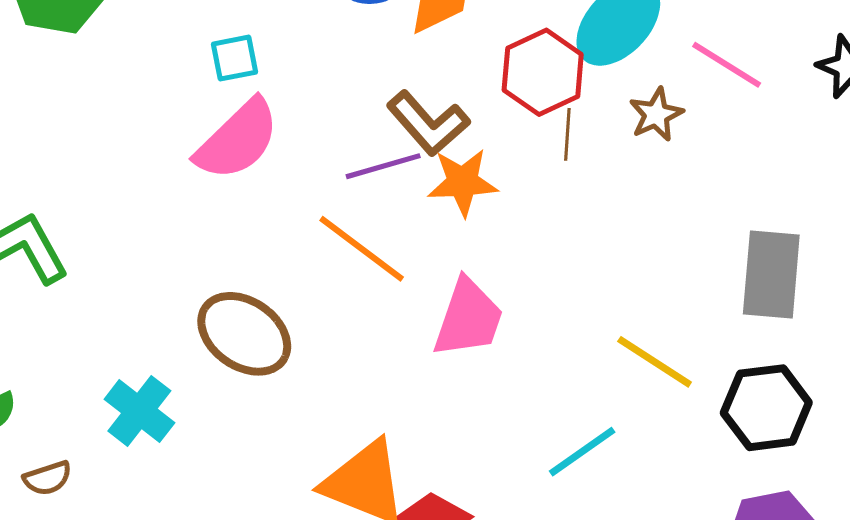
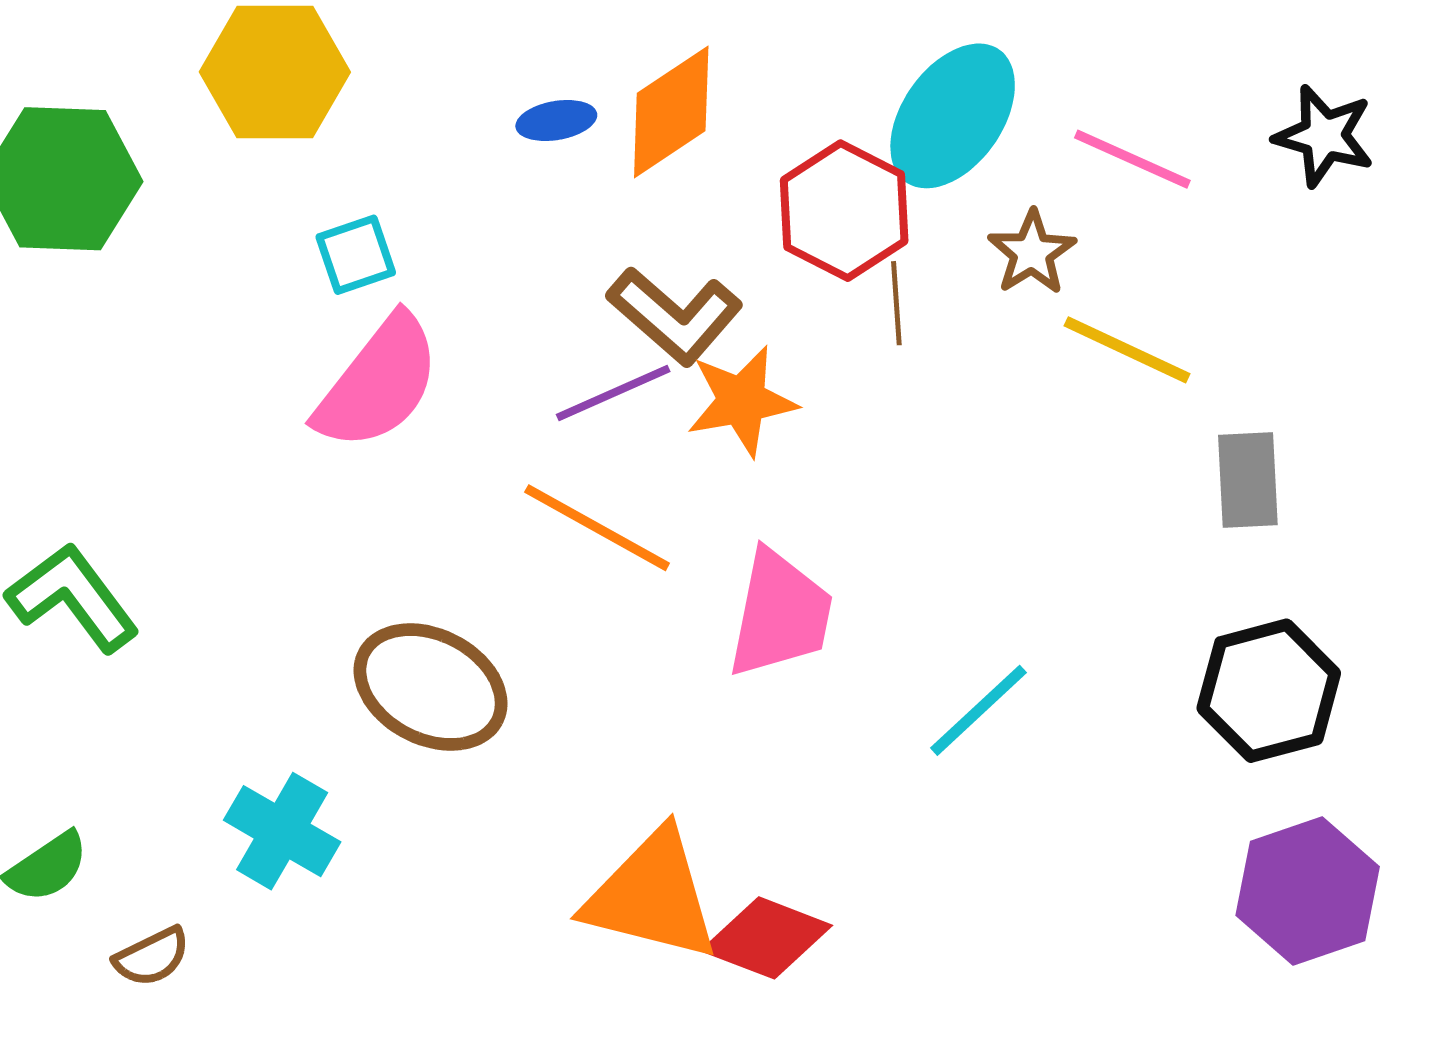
gray rectangle: (771, 275) -> (1248, 480), size x0.7
yellow line: (655, 362) -> (1127, 350), moved
cyan line: (582, 452) -> (979, 710), moved

